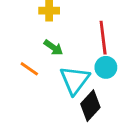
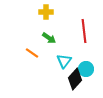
cyan circle: (106, 67) -> (86, 69), moved
cyan triangle: (75, 80) -> (64, 61), size x0.7

